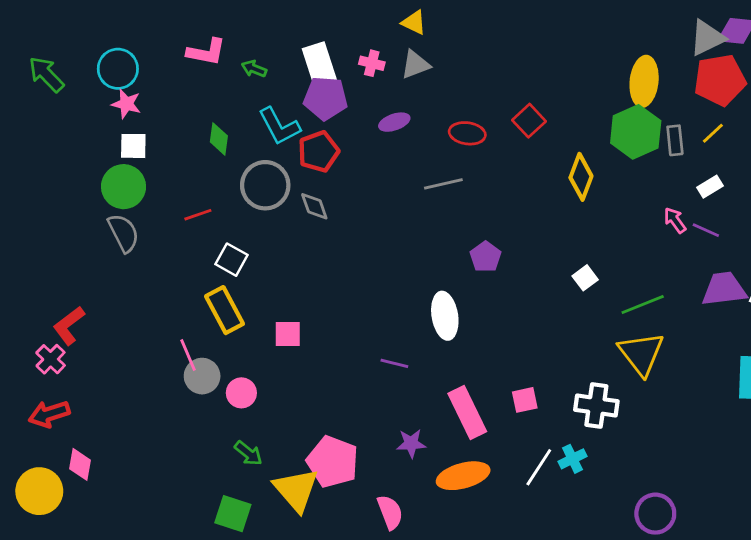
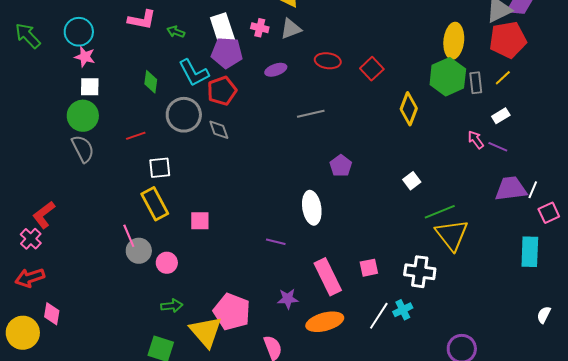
red ellipse: (467, 133) -> (328, 61), moved
white square: (232, 260) -> (160, 168), turned -35
green line: (643, 304) -> (440, 212), moved
green arrow: (248, 453) -> (172, 306), turned -45

